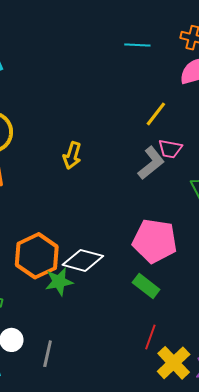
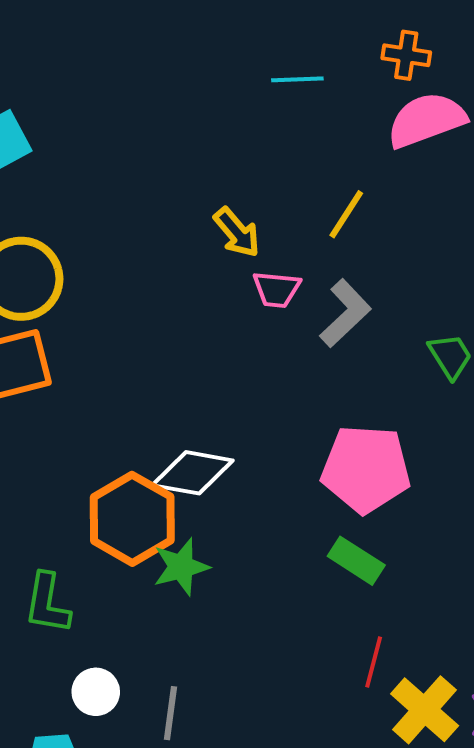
pink trapezoid: (170, 149) -> (277, 289), moved
yellow arrow: (72, 156) -> (237, 232), moved, turned -52
white diamond: (83, 260) -> (193, 473), moved

